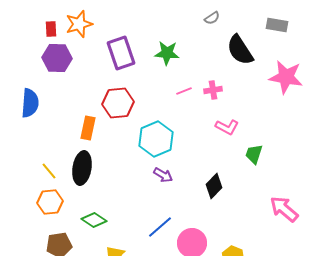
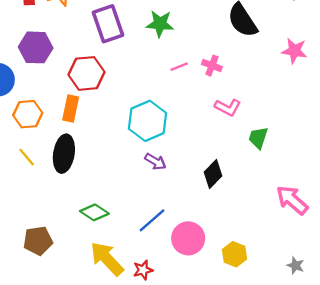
purple hexagon: (57, 58) -> (36, 47), moved
pink star: (286, 77) -> (294, 51), size x0.7
pink cross: (213, 90) -> (212, 66), turned 30
red hexagon: (118, 103) -> (86, 73), moved
orange hexagon: (50, 202) -> (28, 114), moved
green diamond: (94, 220) -> (94, 212), moved

